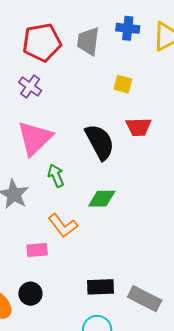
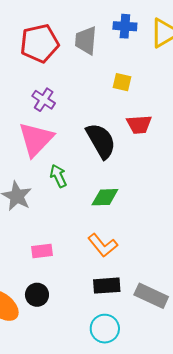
purple cross: (30, 86) -> (44, 100), moved
orange L-shape: (63, 226) -> (103, 245), moved

